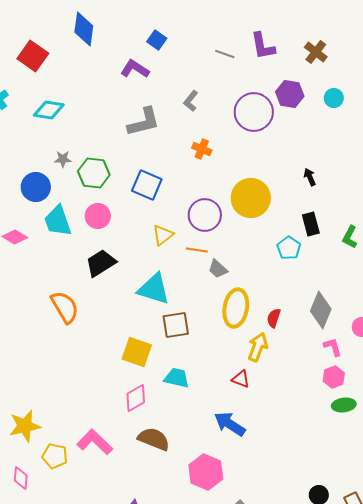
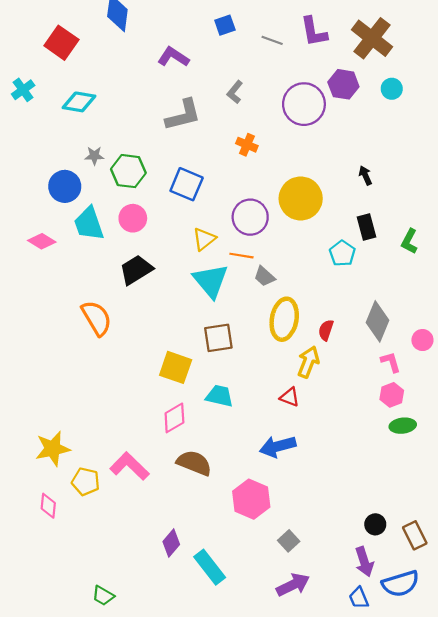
blue square: (157, 40) -> (225, 25), moved, turned 36
brown cross: (316, 52) -> (372, 38), size x1.6
cyan triangle: (154, 289) -> (211, 281), moved, turned 33
blue arrow: (230, 424) -> (278, 446), turned -48

